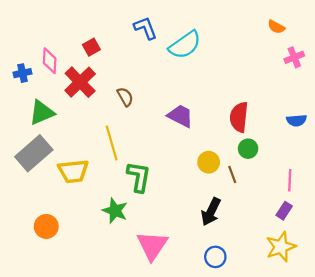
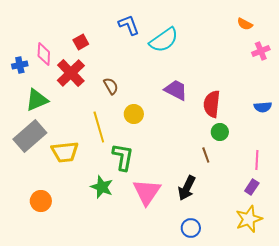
purple trapezoid: (180, 116) -> (176, 90), moved
yellow circle: (209, 162) -> (134, 114), moved
pink triangle: (152, 246) -> (147, 192), moved

